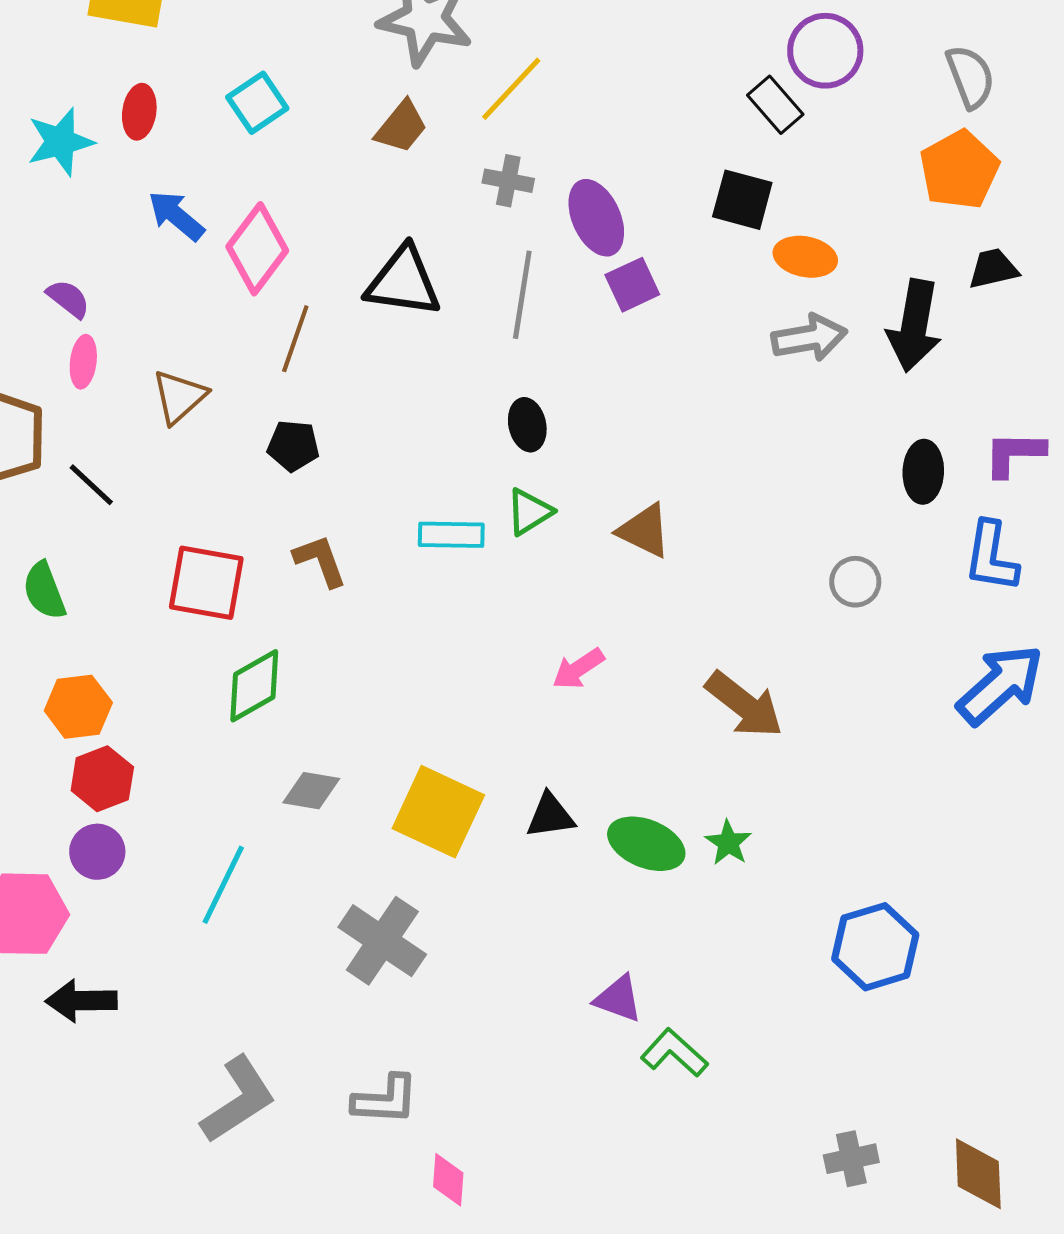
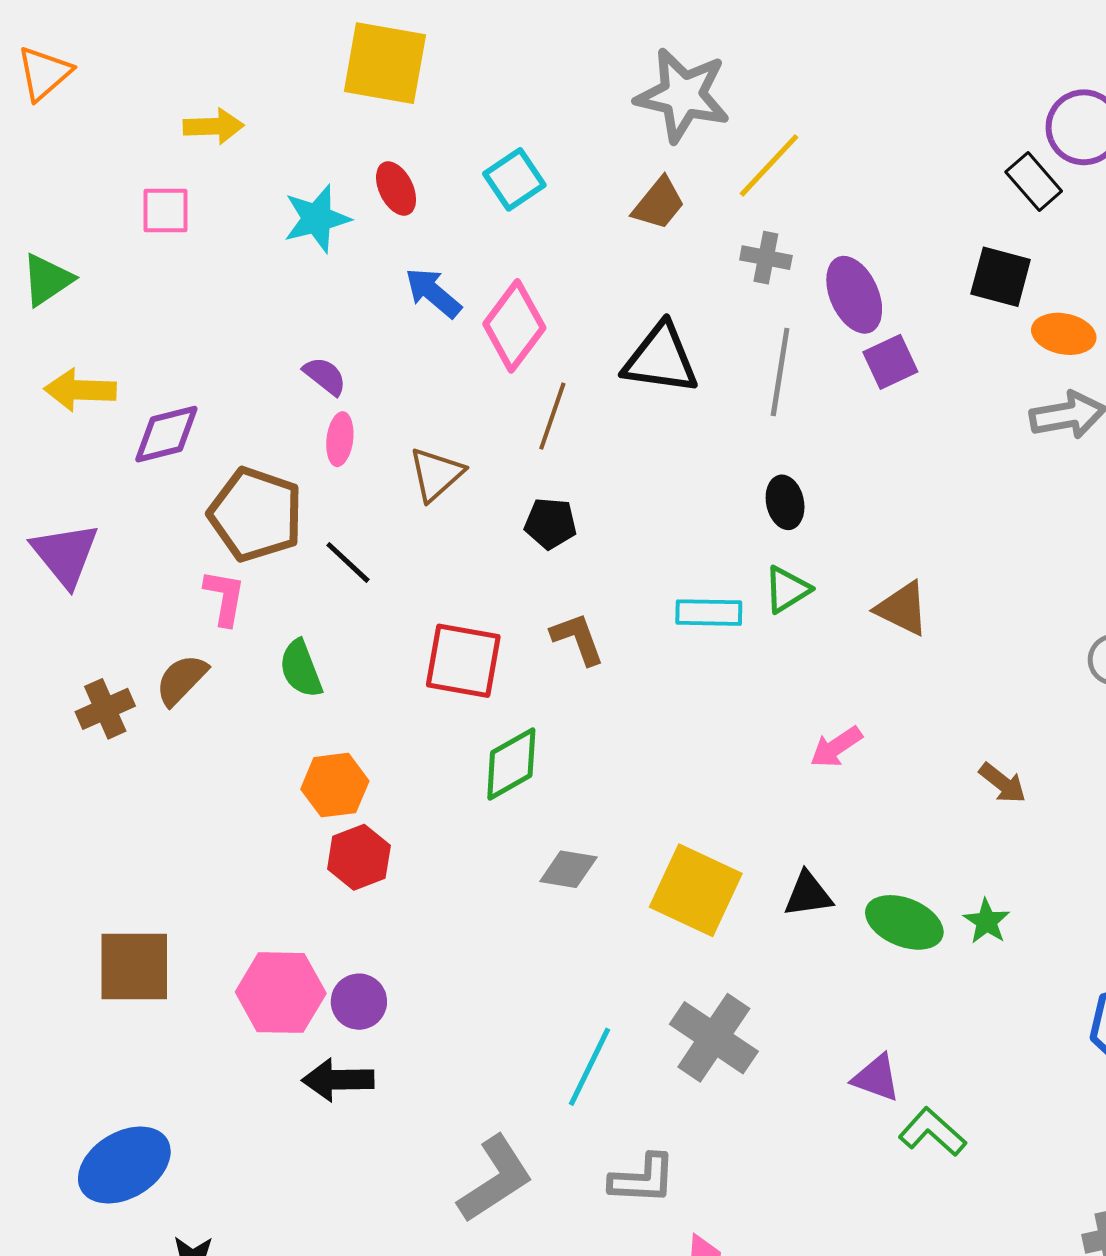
red ellipse: (139, 112) -> (396, 188), turned -34
brown arrow: (744, 705) -> (1003, 783), size x0.6
purple circle: (97, 852) -> (359, 1002), moved
cyan line: (223, 885) -> (590, 1067), moved
gray cross: (382, 941) -> (714, 1038), moved

